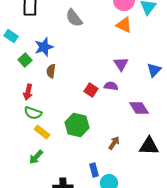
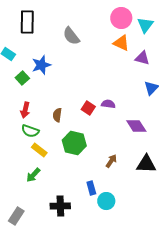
purple triangle: (121, 64) -> (142, 58), moved, turned -42
brown semicircle: (51, 71) -> (57, 115), moved

